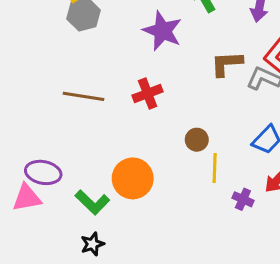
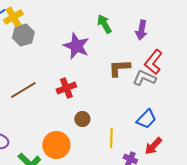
brown line: (83, 96) -> (23, 90), turned -40
brown circle: (197, 140) -> (82, 119), moved

